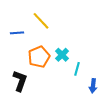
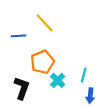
cyan cross: (62, 55) -> (58, 80), moved
blue arrow: (93, 86) -> (90, 96), moved

